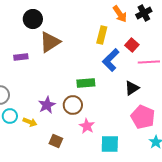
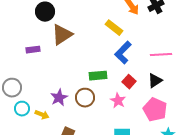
yellow rectangle: (102, 35) -> (114, 28), turned -66
red square: (132, 45) -> (129, 82), moved
black triangle: (132, 88) -> (155, 81), moved
pink star: (87, 126) -> (118, 101), moved

